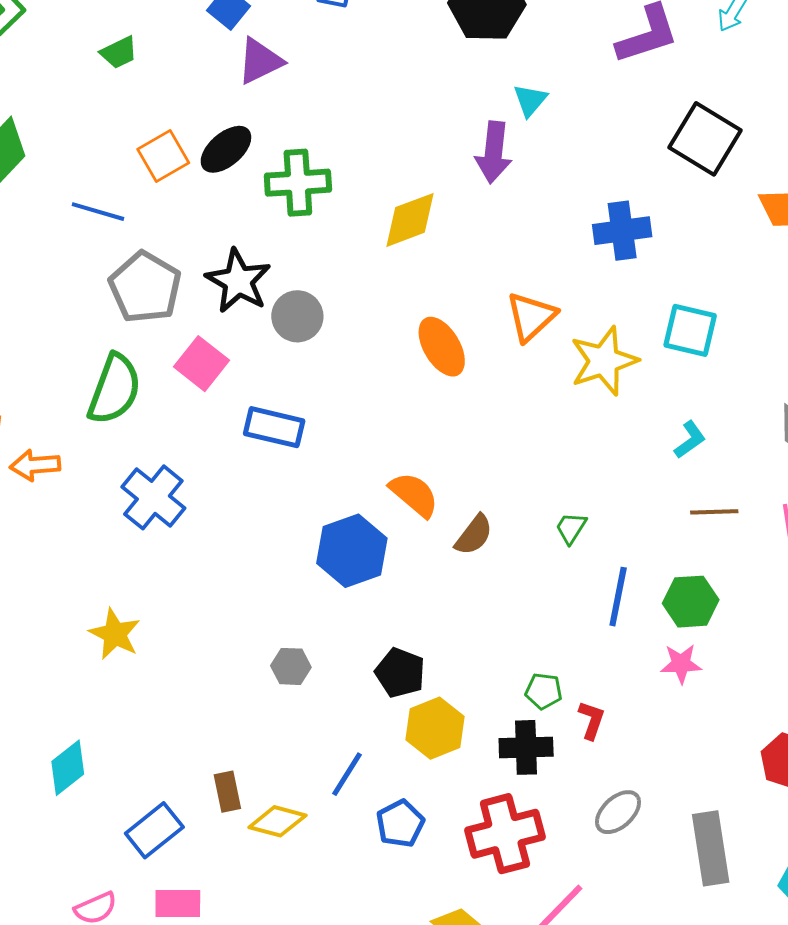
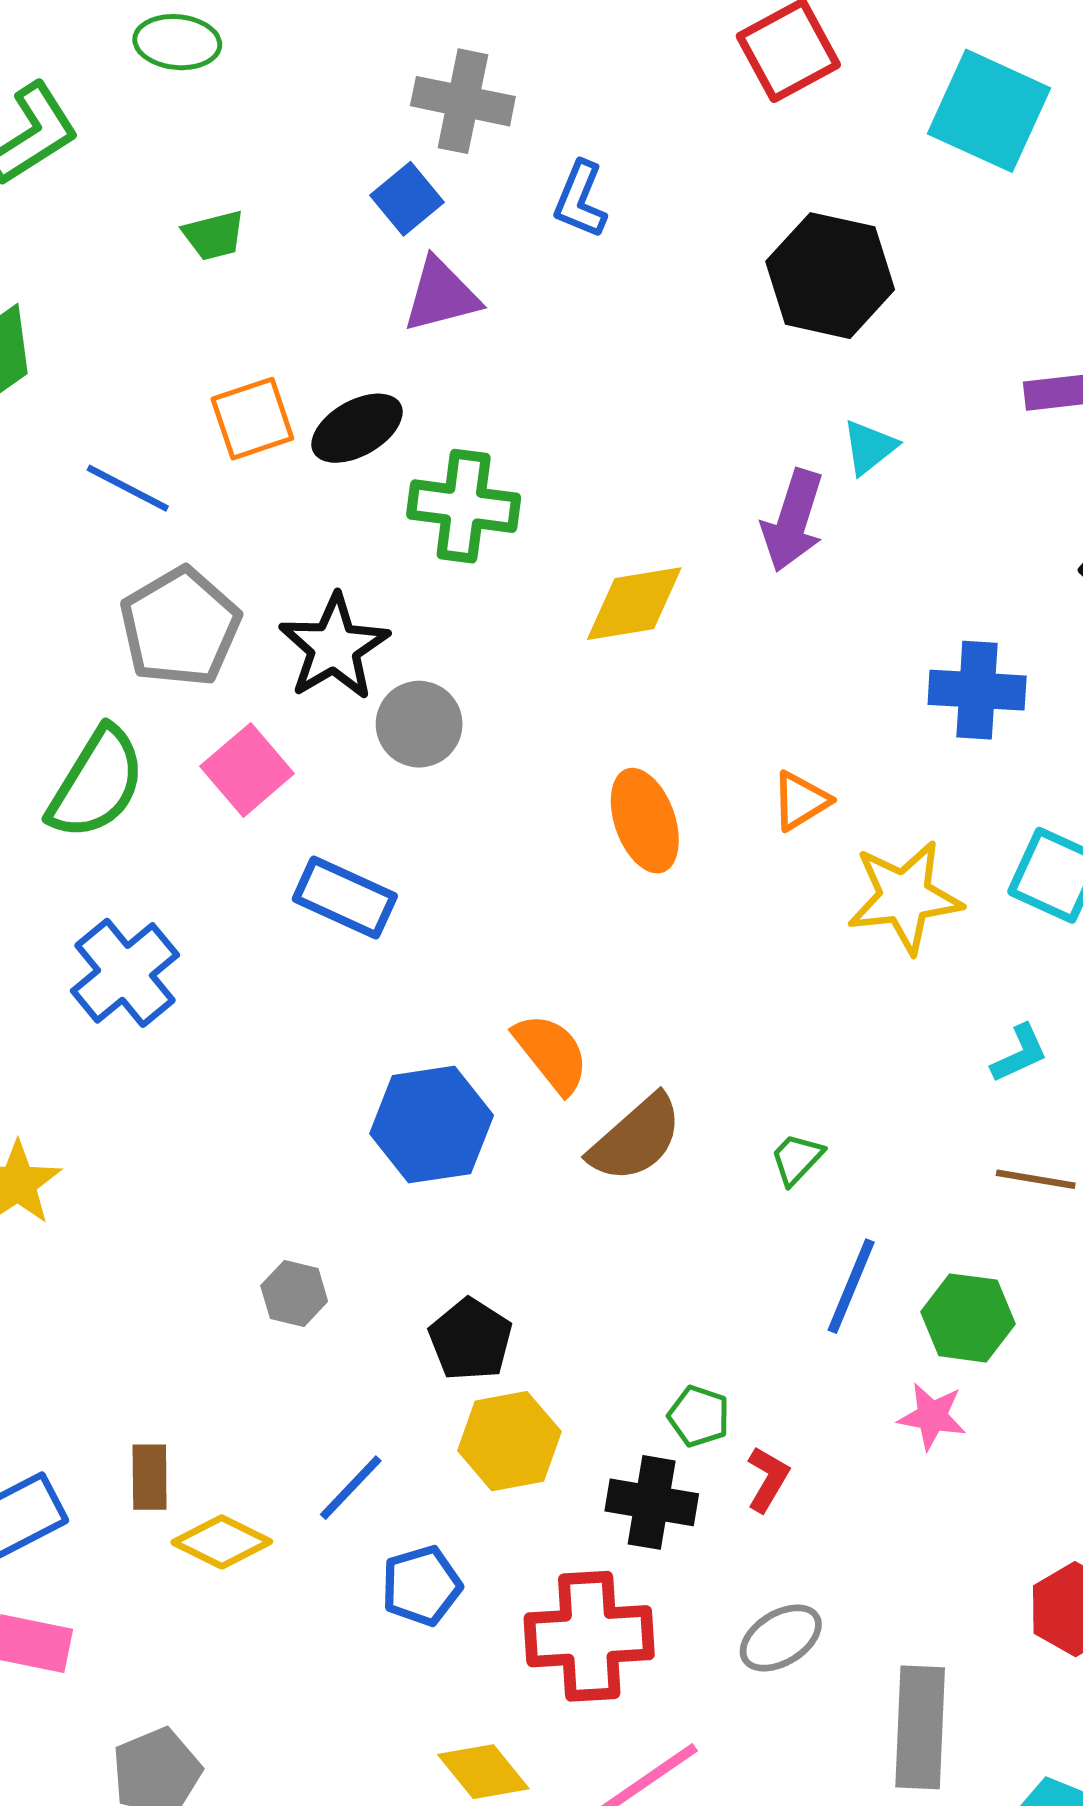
orange triangle: (531, 317) -> (801, 801), size x0.7
brown semicircle: (474, 535) -> (636, 1138), size x1.4

